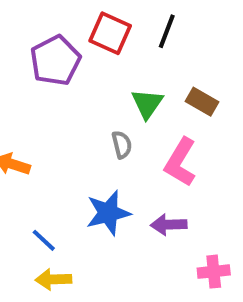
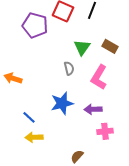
purple pentagon: (55, 61) -> (35, 25), turned -30
pink cross: (214, 272) -> (105, 131), moved

